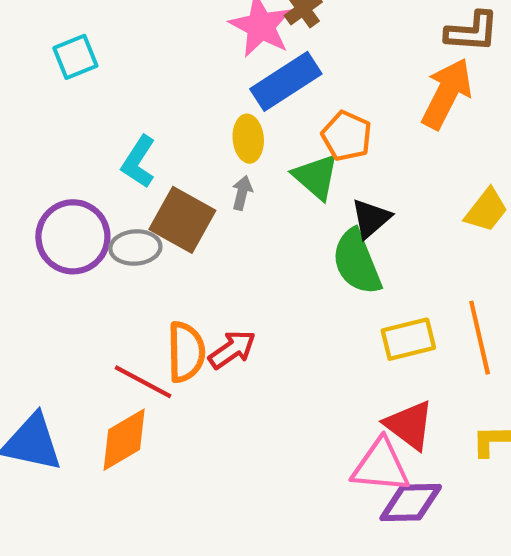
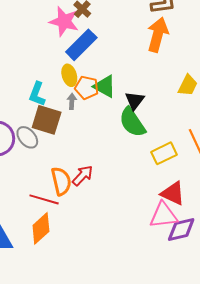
orange pentagon: (347, 136) -> (87, 88), moved
cyan L-shape: (139, 162) -> (37, 94), moved
gray ellipse: (135, 248) -> (27, 137), turned 65

